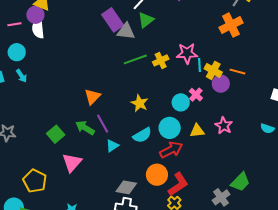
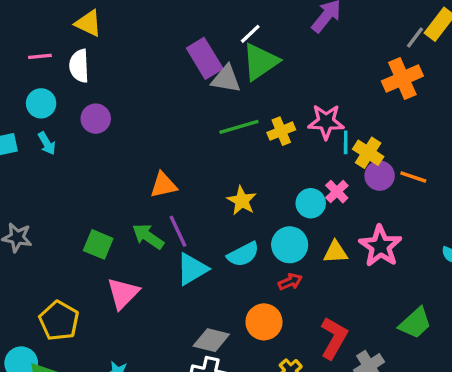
purple circle: (35, 15) -> (96, 119), moved
green triangle: (146, 20) -> (260, 62), size x1.4
orange line: (237, 72) -> (413, 177), moved
orange triangle: (92, 97) -> (163, 185), turned 30
pink star: (224, 126) -> (380, 246), size x1.4
green square: (56, 134) -> (98, 244), turned -30
cyan triangle: (112, 146) -> (192, 269), size x1.5
red arrow: (171, 150) -> (290, 282), size x0.6
green trapezoid: (240, 182) -> (415, 323), moved
red L-shape: (178, 184) -> (334, 338), moved, turned -30

